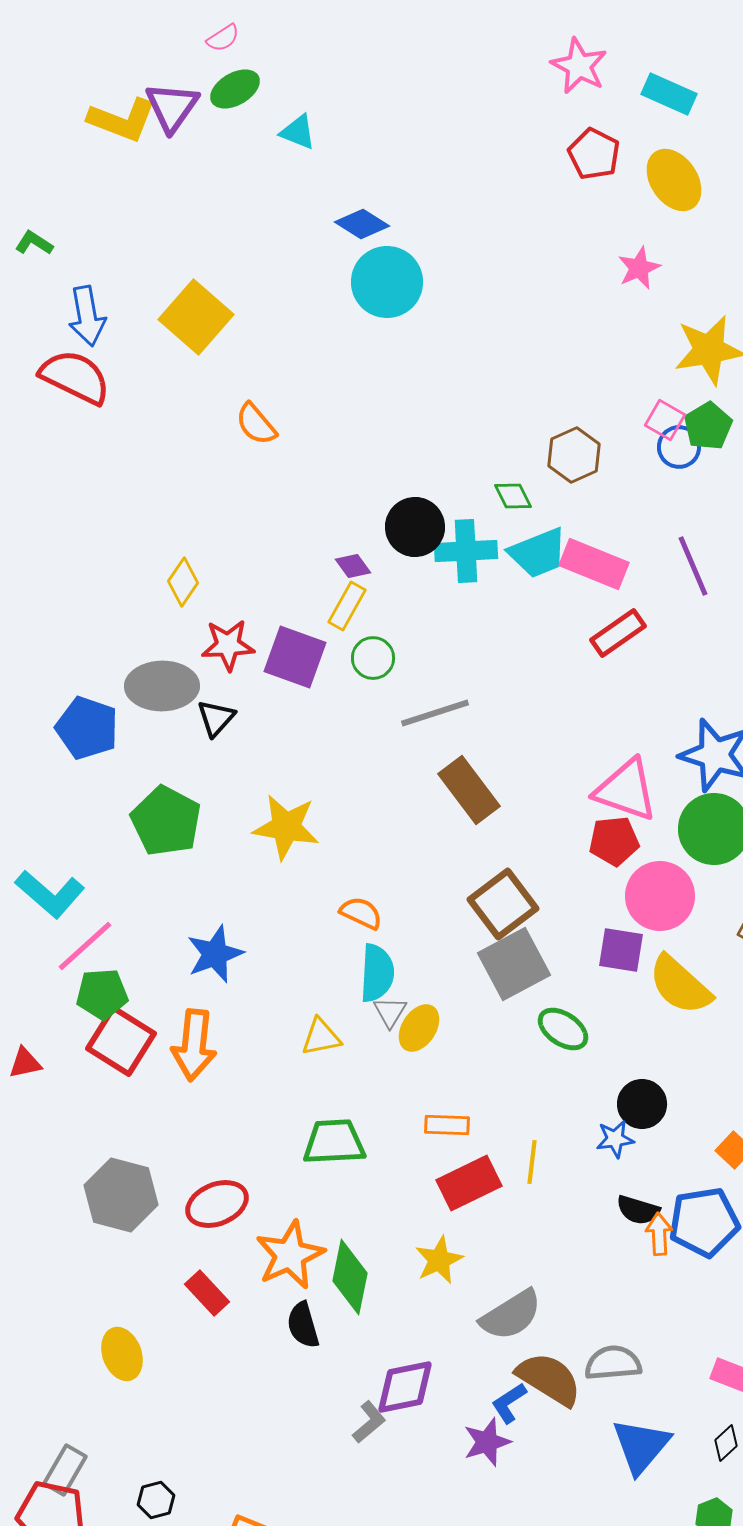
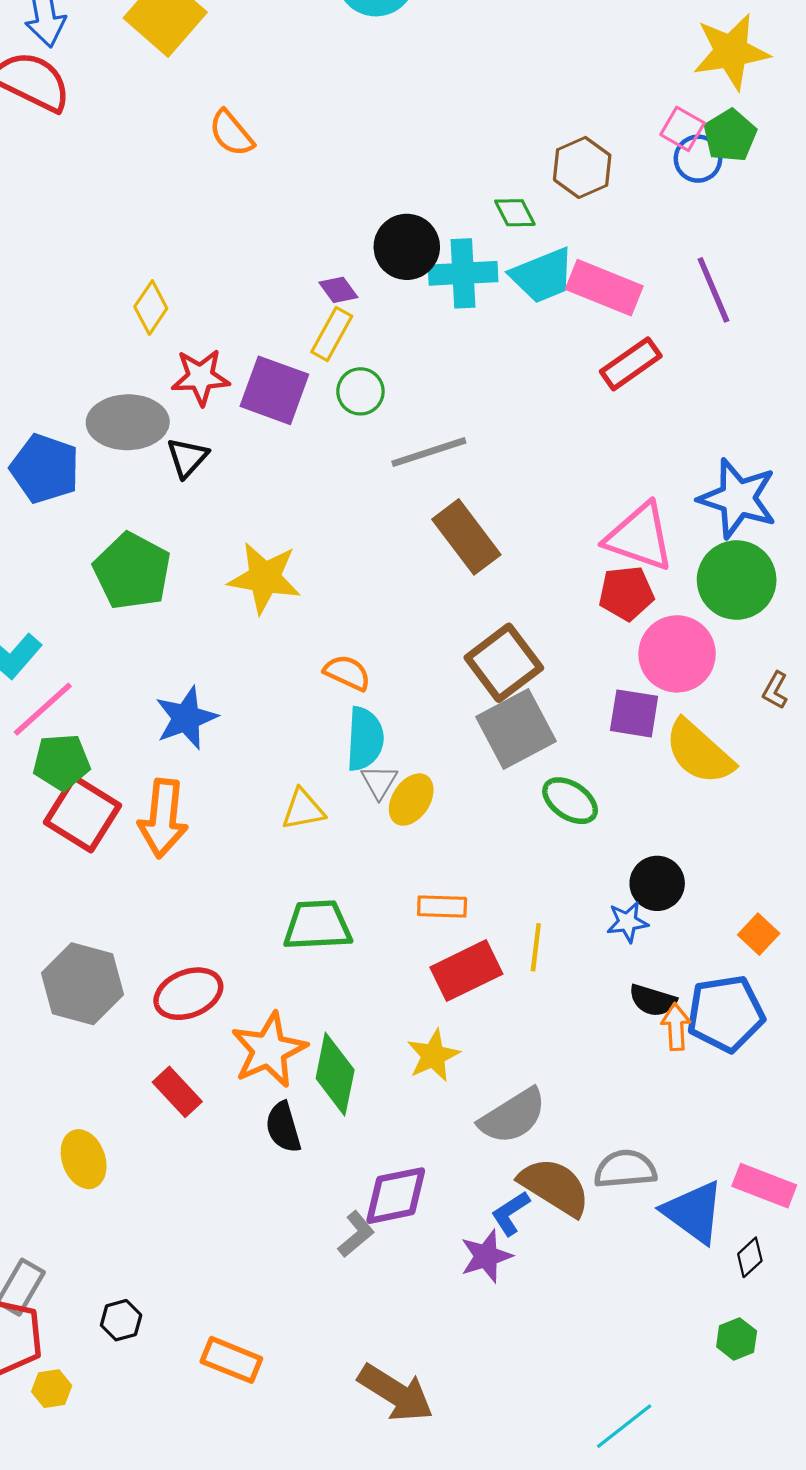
blue triangle: (641, 1446) -> (694, 1212), moved, turned -34

